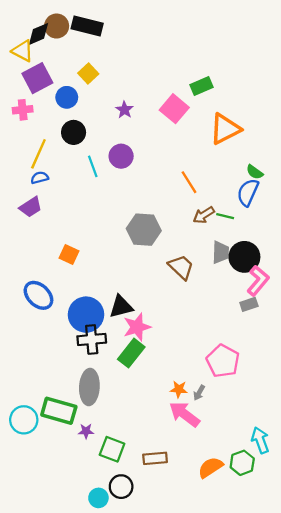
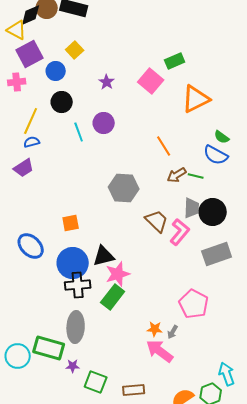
blue semicircle: (248, 192) -> (216, 155), turned -85
orange square: (69, 255) -> (71, 223), moved, turned -36
pink L-shape: (258, 281) -> (180, 232), moved
gray rectangle: (249, 304) -> (217, 254), size x1.8

